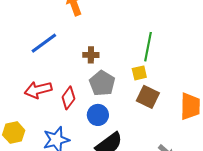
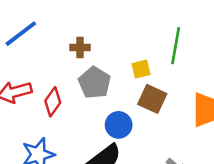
green line: (148, 47) -> (176, 46), moved
blue circle: (98, 115) -> (119, 125), moved

